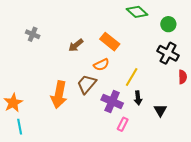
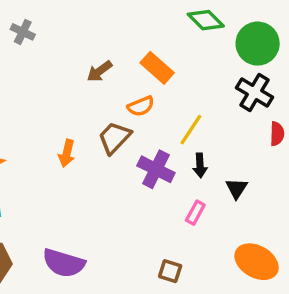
green circle: (168, 24) -> (258, 44), size x1.6
gray cross: (33, 34) -> (23, 32), moved
orange arrow: (59, 95) -> (67, 153), size x0.6
pink rectangle: (123, 124) -> (195, 213), moved

